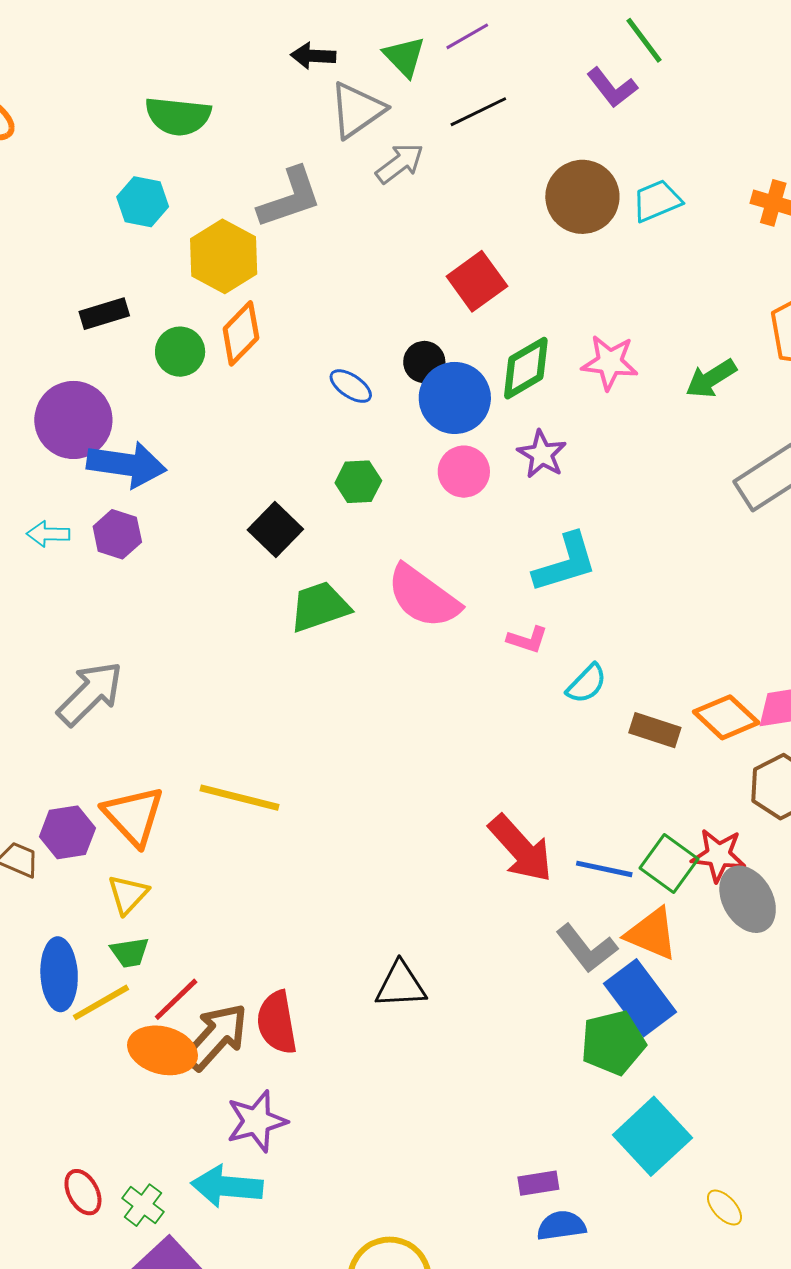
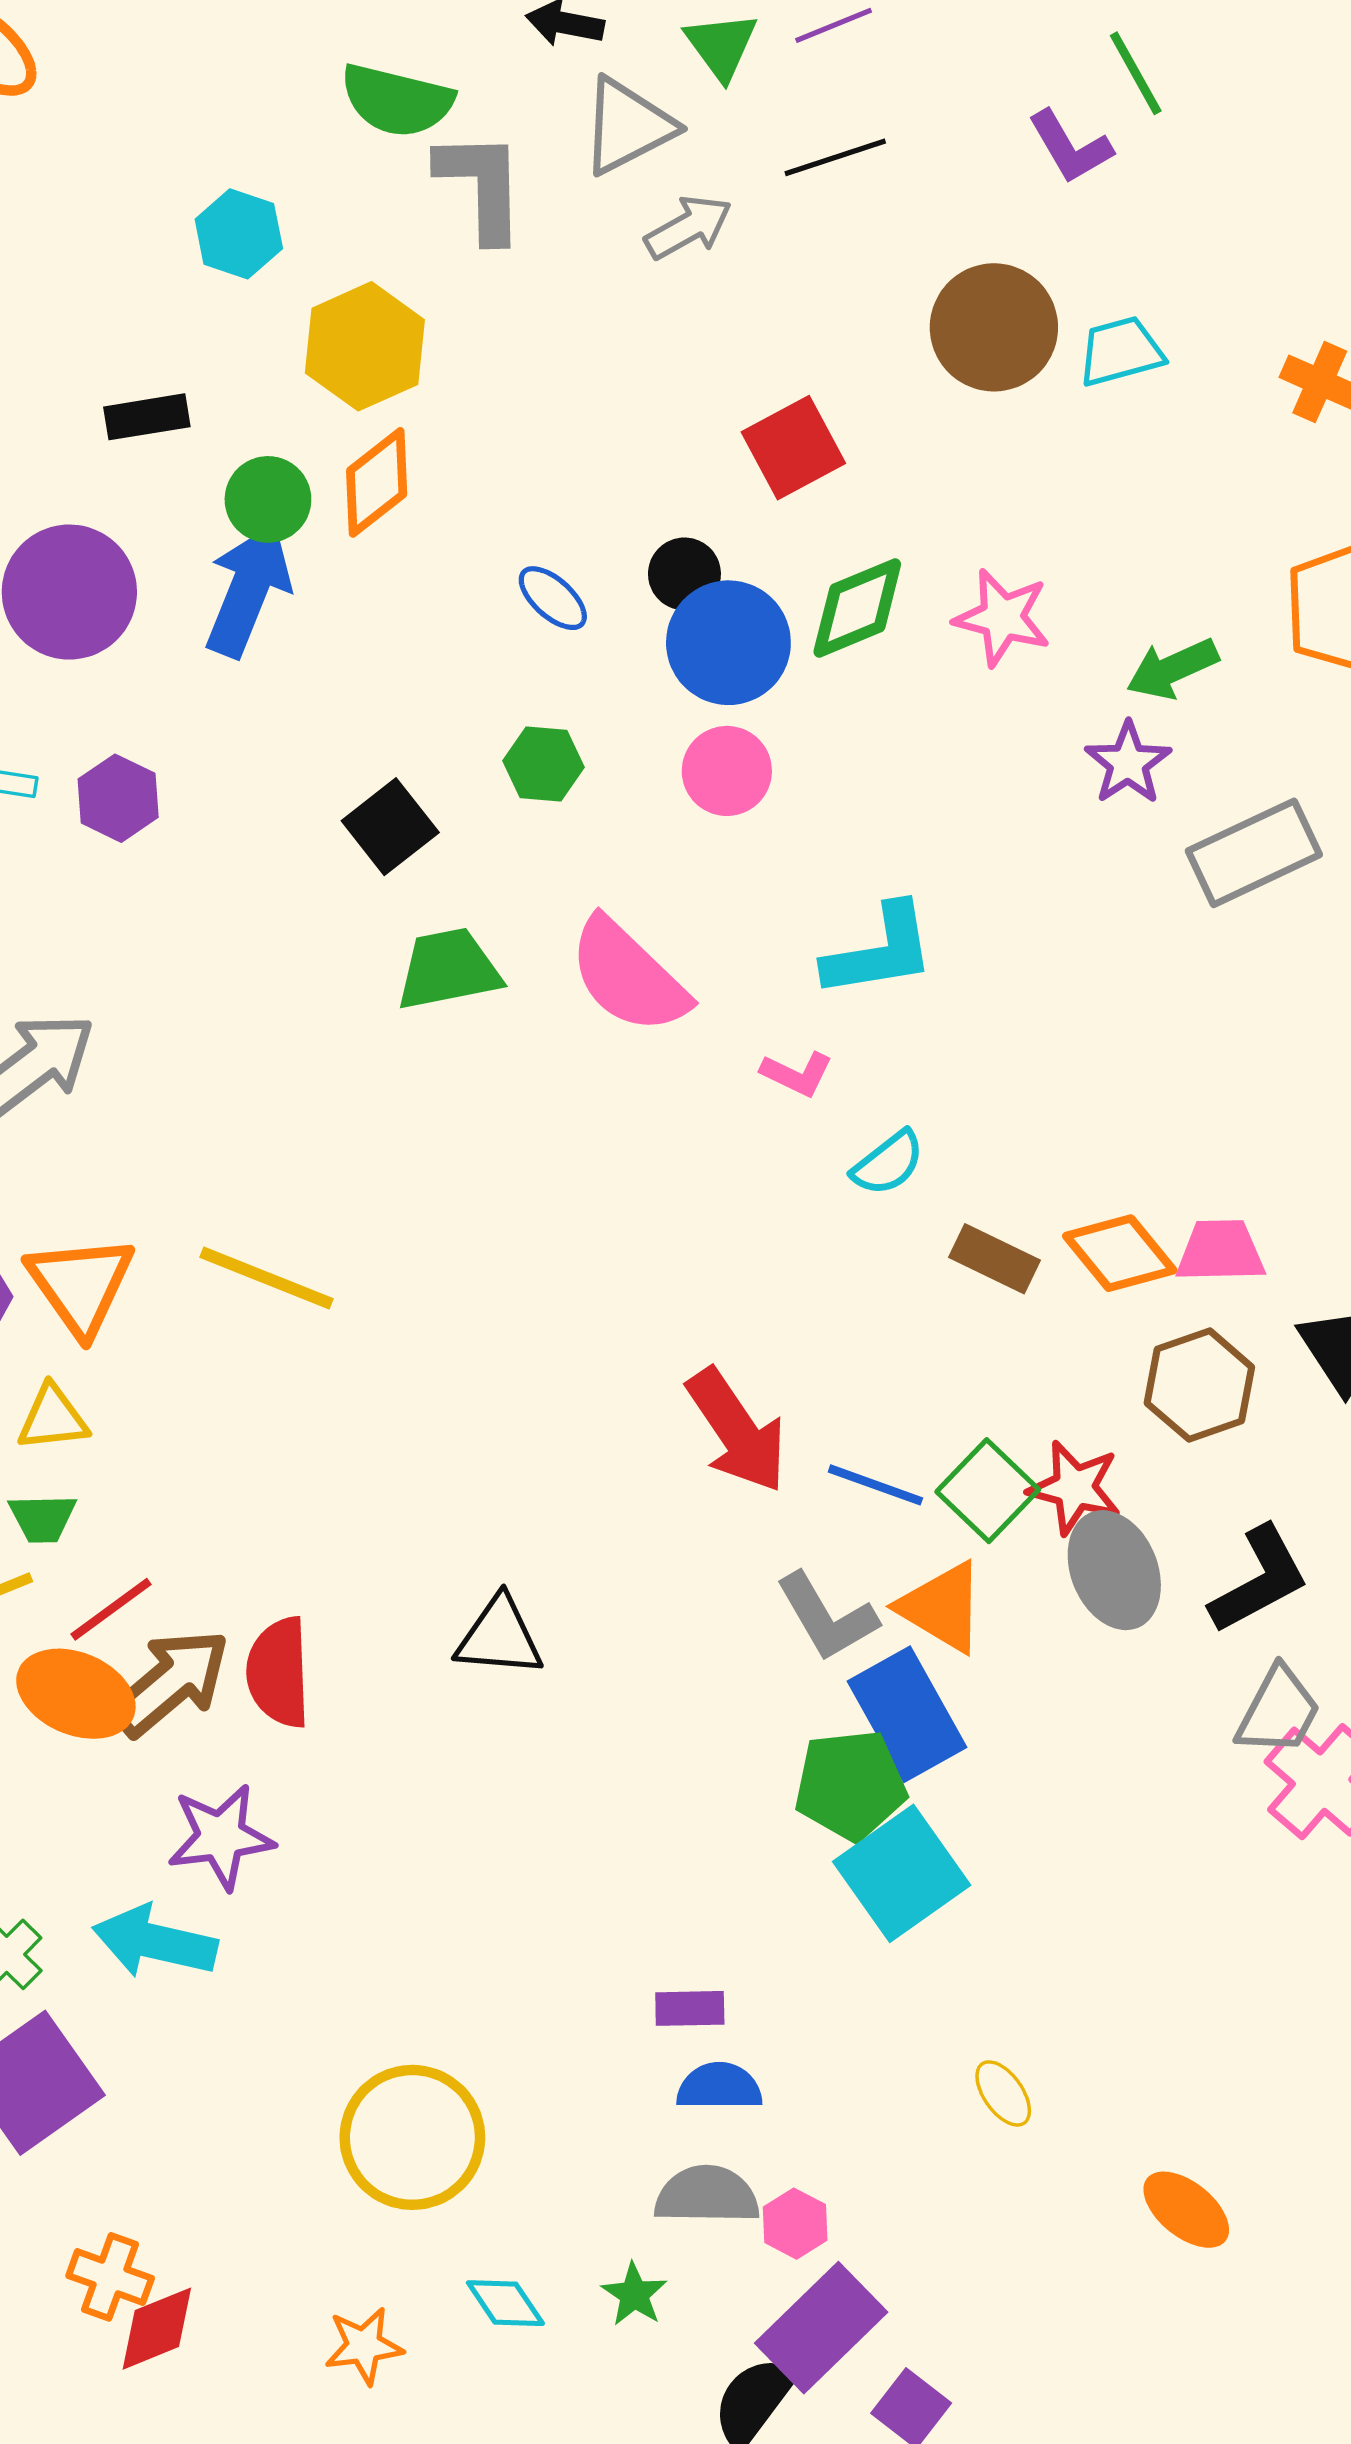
green semicircle: (178, 116) -> (397, 100), moved
gray L-shape: (290, 198) -> (481, 186), moved, turned -80
purple star: (542, 454) -> (1128, 763), moved
blue arrow: (127, 464) -> (248, 590), moved, turned -84
yellow triangle: (128, 894) -> (53, 1418), turned 33
cyan square: (652, 1136) -> (902, 1873), moved

